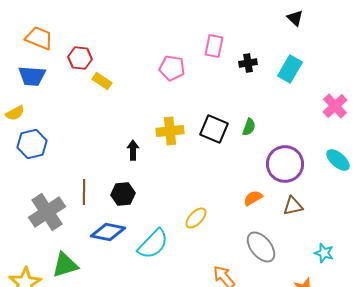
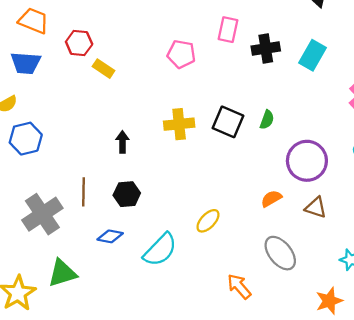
black cross: (248, 63) -> (266, 49), size x1.4
black arrow: (133, 150) -> (122, 142), moved
brown triangle: (293, 206) -> (316, 207), turned 30
blue diamond: (108, 232) -> (110, 236), size x0.7

